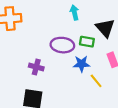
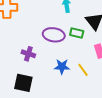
blue star: (81, 64) -> (62, 67), moved

